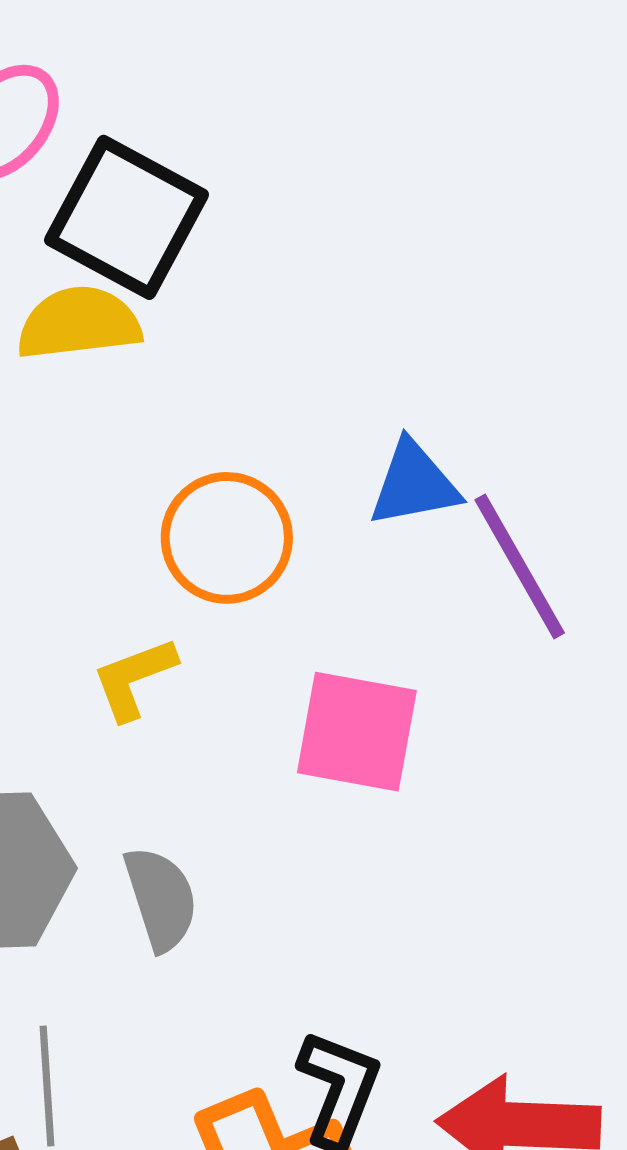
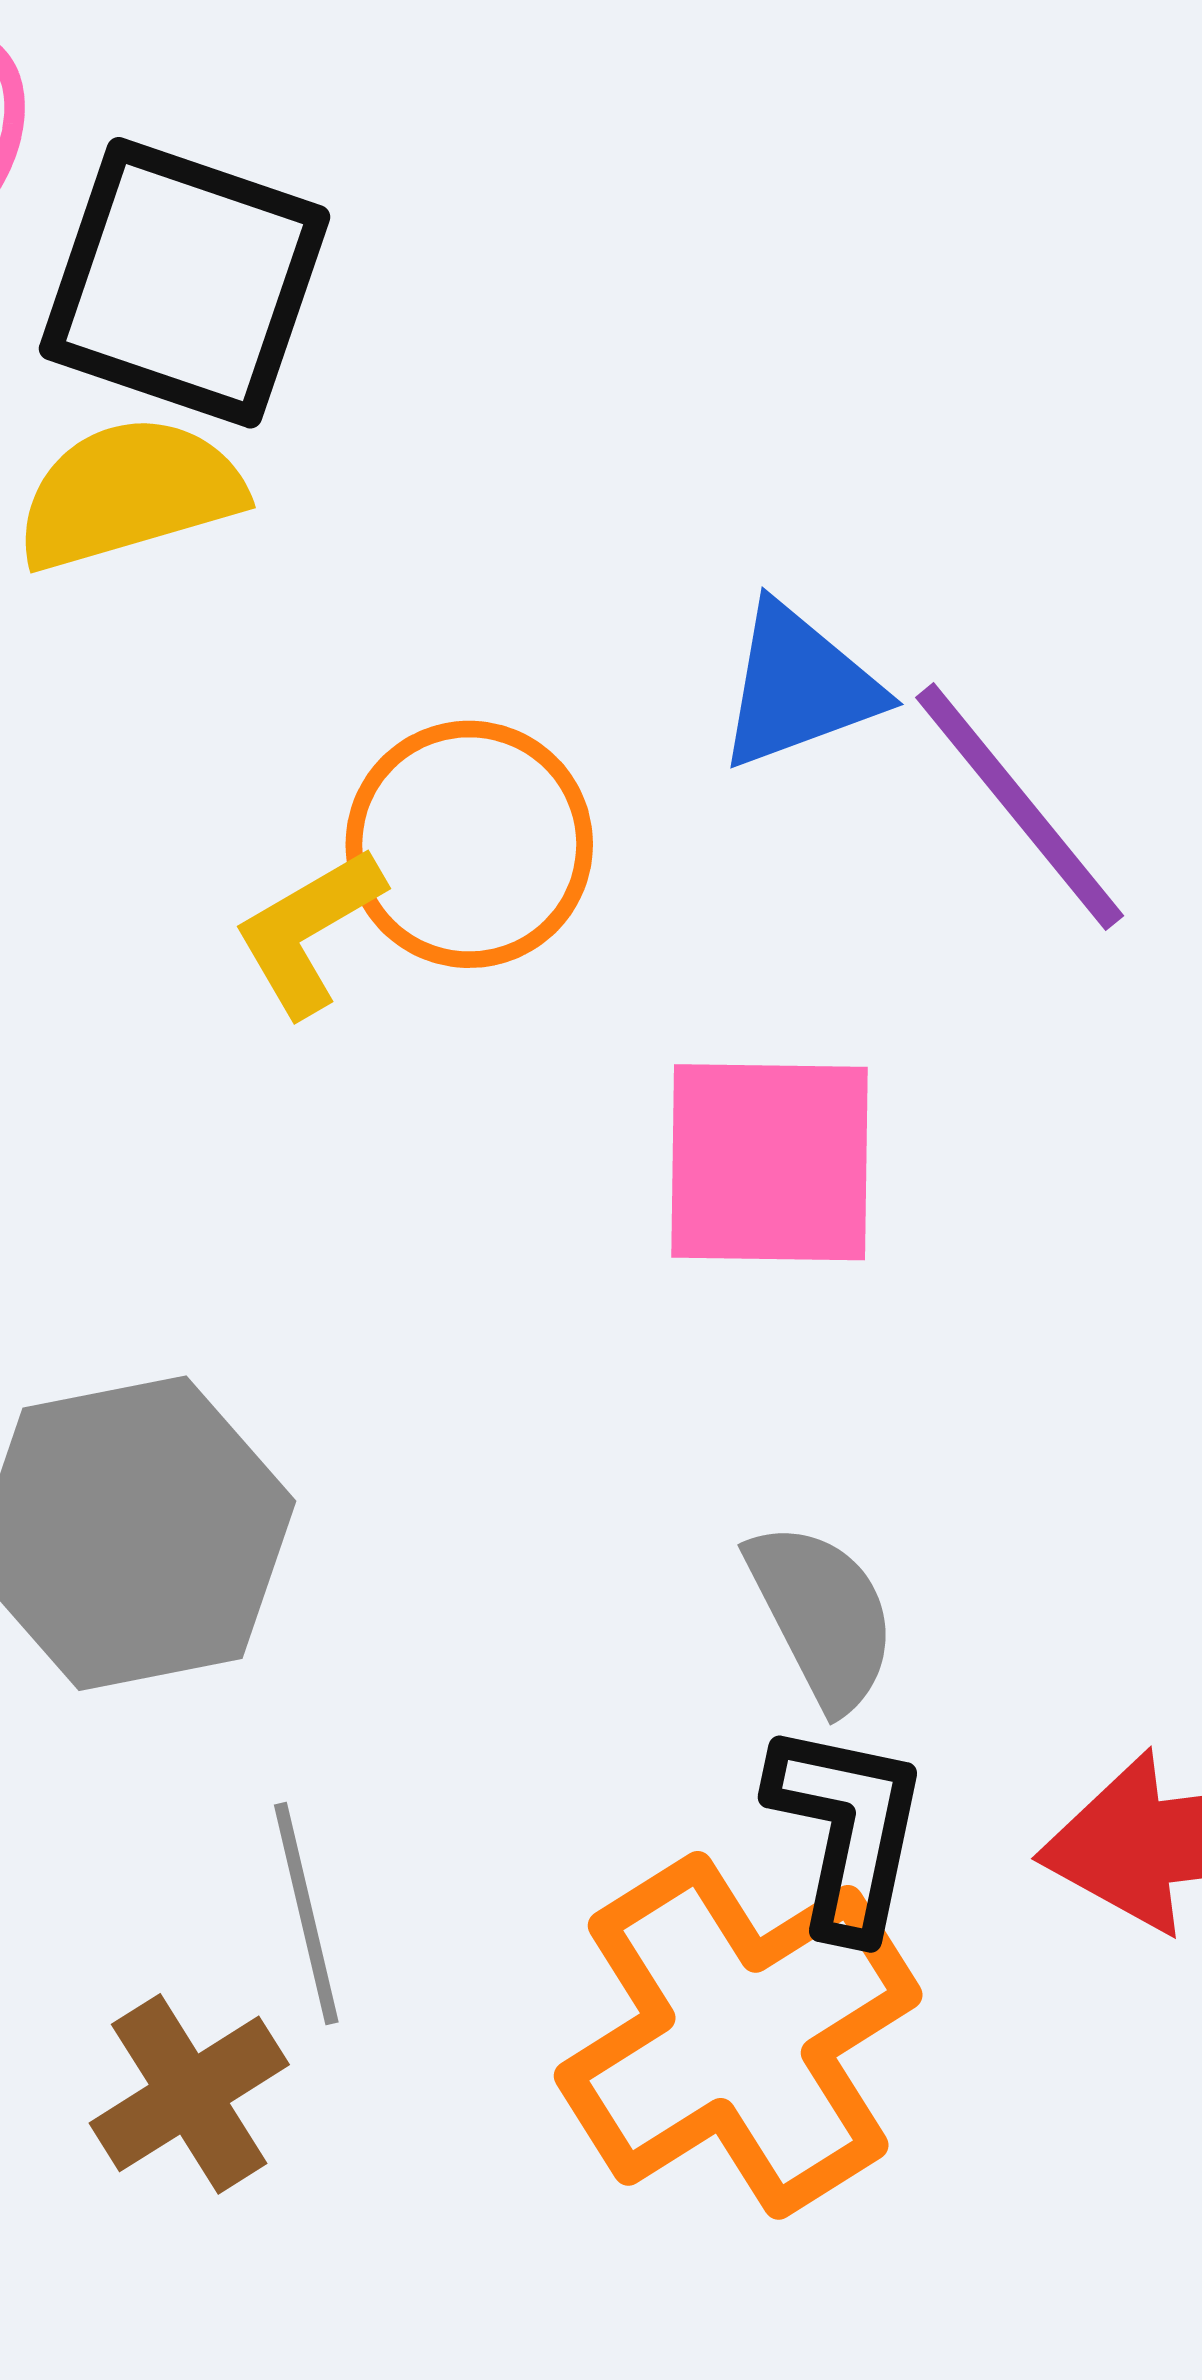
yellow L-shape: (134, 678) -> (309, 931), moved
gray semicircle: (161, 899) -> (822, 1615), moved

